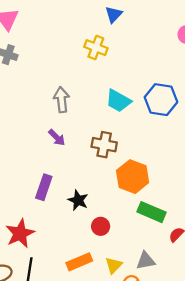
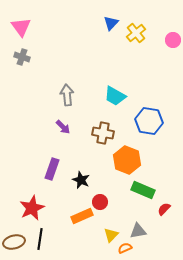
yellow cross: (96, 48) -> (136, 33), moved, turned 30
blue hexagon: (161, 100) -> (149, 121), moved
orange rectangle: (79, 262) -> (82, 216), moved

